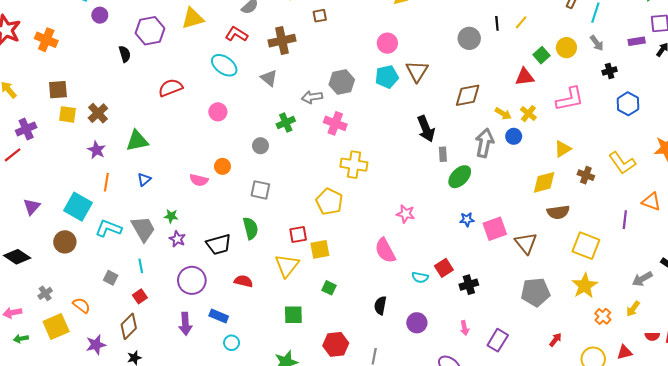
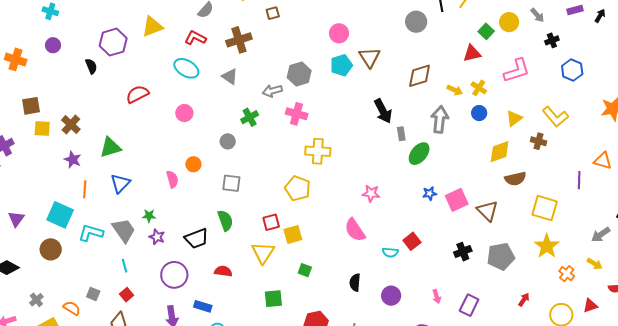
purple circle: (100, 15) -> (53, 45), moved
blue circle: (514, 136) -> (479, 113), moved
yellow L-shape: (622, 163) -> (555, 117), moved
blue triangle: (144, 179) -> (120, 183), size x1.5
pink semicircle: (199, 180) -> (172, 179), turned -114
gray square: (111, 278) -> (93, 294), moved
black cross: (469, 285) -> (463, 252), moved
yellow arrow: (633, 309) -> (595, 264), turned -91

